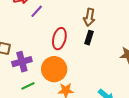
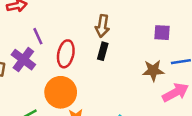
purple line: (37, 11) -> (38, 36), moved, turned -64
purple cross: (22, 62) -> (23, 60), moved, turned -36

